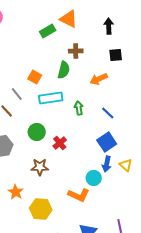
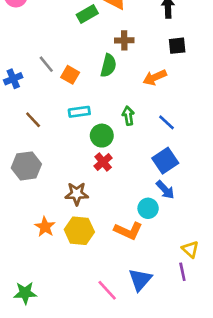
gray line: (17, 94) -> (46, 64), moved
cyan rectangle: (51, 98) -> (79, 112), moved, size x0.7
green circle: (37, 132) -> (102, 136), moved
blue arrow: (107, 164) -> (165, 190), turned -56
yellow triangle: (126, 165) -> (190, 249), moved
yellow hexagon: (41, 209) -> (79, 231), moved

